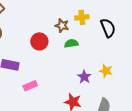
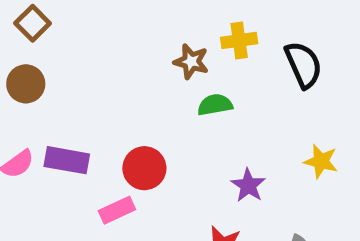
red circle: (39, 41) -> (144, 168), moved
yellow star: (106, 71) -> (321, 161), moved

